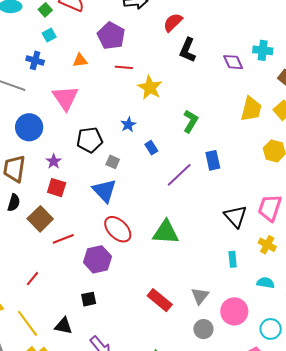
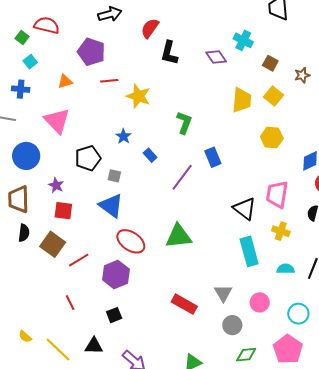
cyan cross: (263, 50) -> (243, 40), turned 30
cyan rectangle: (233, 259) -> (249, 251), size x1.8
red line: (33, 279) -> (70, 303), moved, turned -56
pink circle: (234, 311) -> (260, 302), size x0.7

